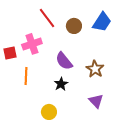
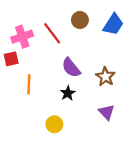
red line: (47, 18) -> (52, 33), moved
brown circle: (74, 26) -> (80, 20), moved
pink cross: (32, 44) -> (22, 37), moved

